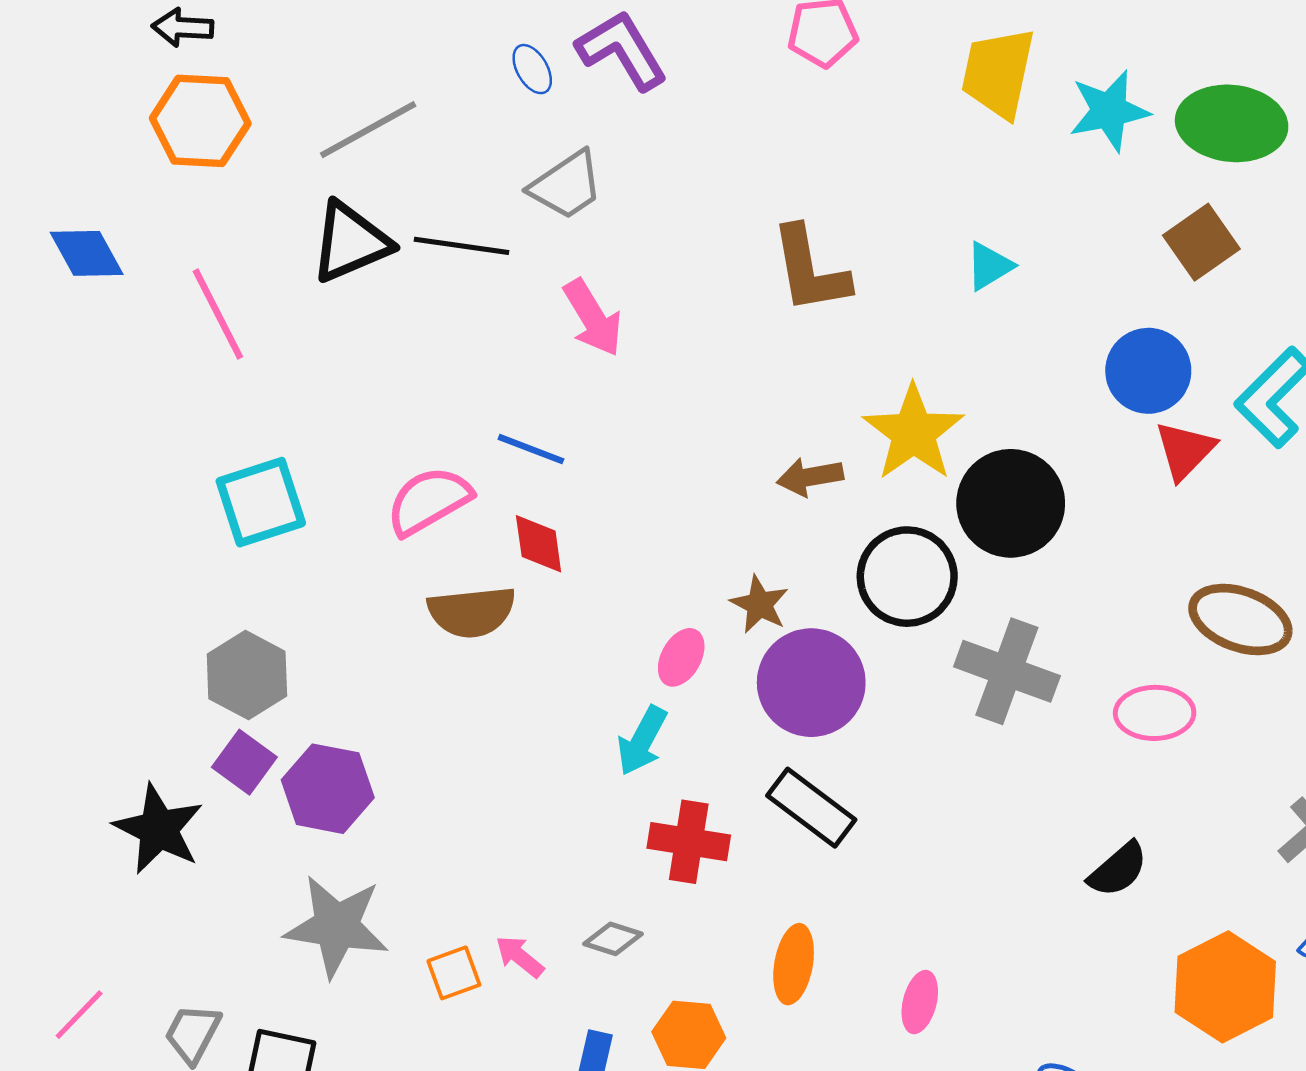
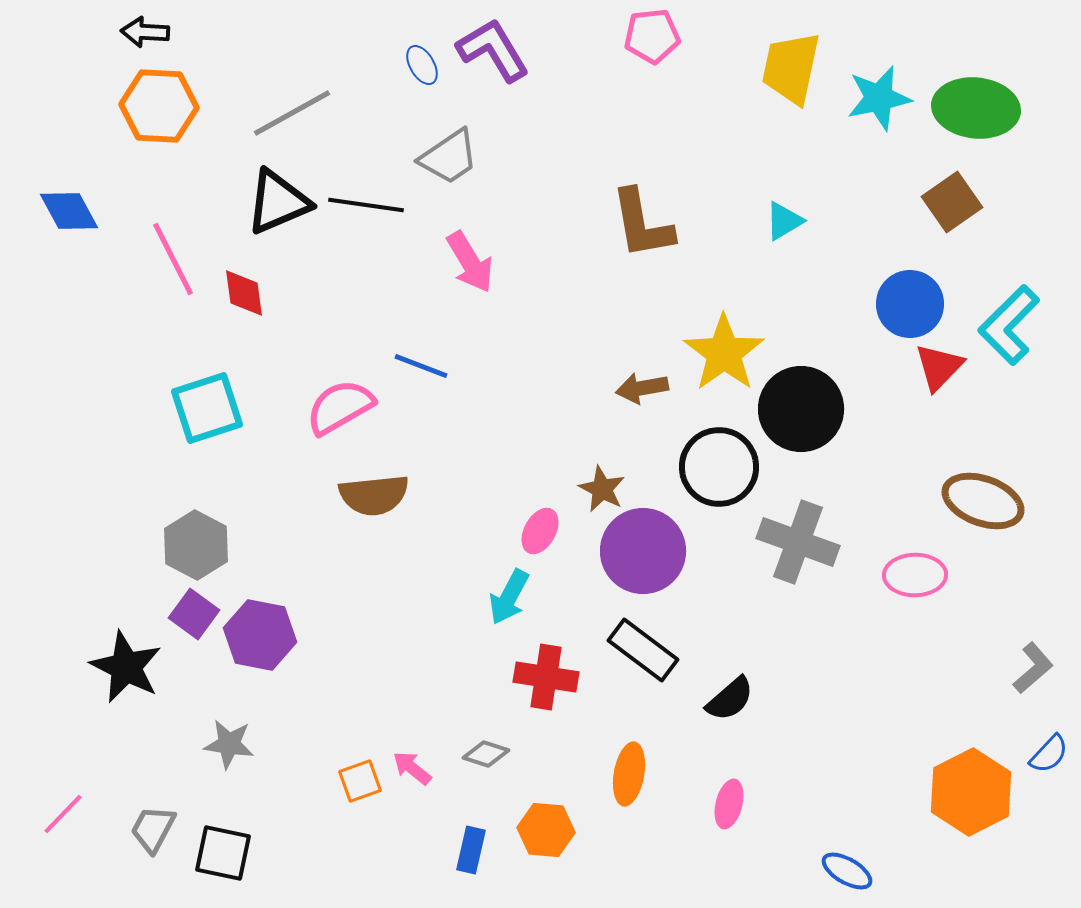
red diamond: (539, 544) -> (244, 293), moved
black semicircle: (1118, 869) -> (730, 699), moved
gray star: (337, 926) -> (229, 744), moved, size x0.6

